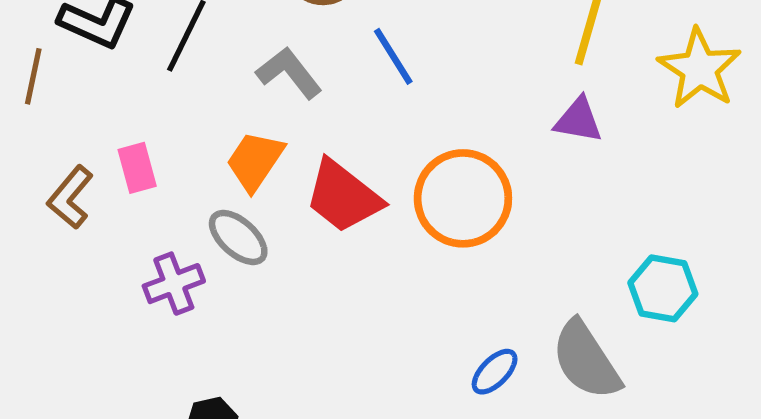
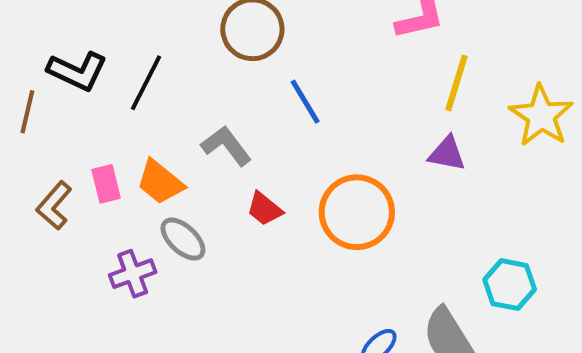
gray L-shape: (289, 73) -> (226, 146), moved
orange trapezoid: (255, 161) -> (160, 182), moved, turned -86
red trapezoid: (343, 196) -> (265, 209), size x0.6

